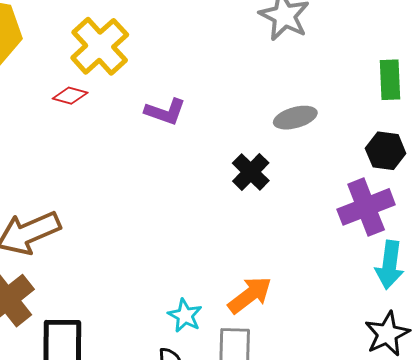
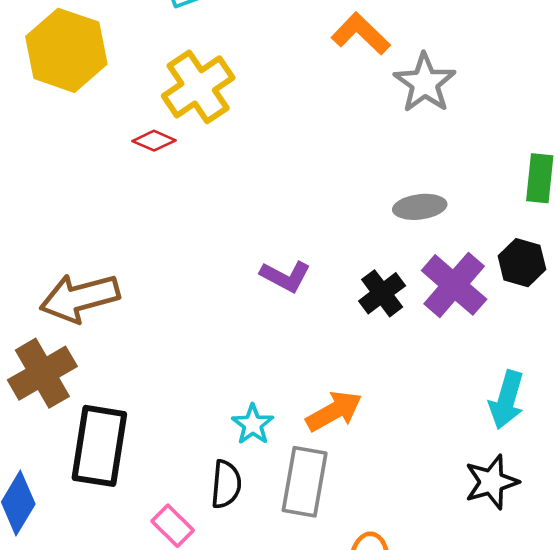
purple L-shape: (165, 112) -> (285, 276), moved
black cross: (251, 172) -> (382, 293), moved
purple cross: (366, 207) -> (454, 285), moved, turned -36

